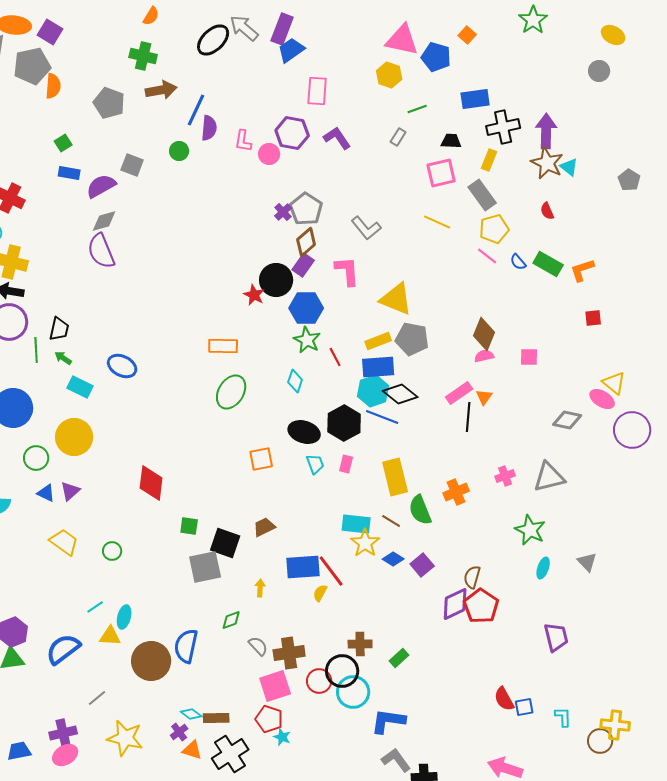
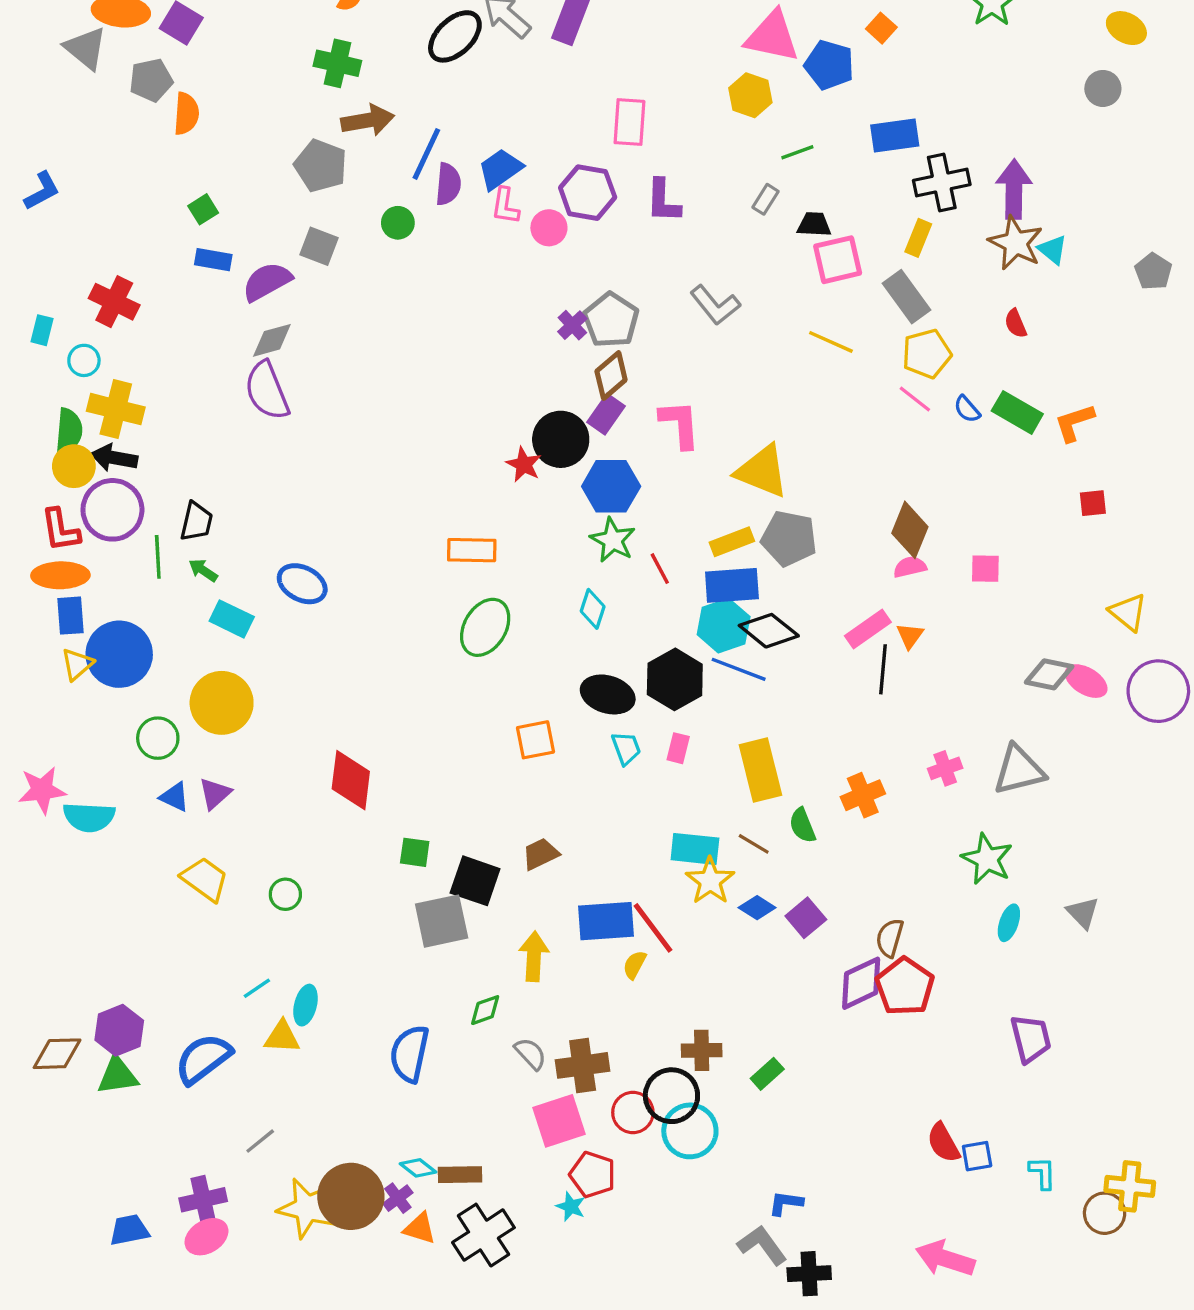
blue trapezoid: (291, 50) -> (500, 169), moved
gray pentagon: (32, 66) -> (151, 80), size x0.7
gray pentagon: (109, 103) -> (321, 166), moved
purple L-shape: (337, 138) -> (663, 201), turned -144
black trapezoid: (451, 141) -> (814, 224), moved
gray L-shape: (366, 228) -> (715, 305), moved
pink ellipse: (602, 399) -> (1086, 681), moved
green semicircle: (420, 510) -> (802, 825), size x0.7
yellow arrow: (260, 588) -> (534, 956), size x1.6
brown circle: (151, 661) -> (351, 1196), moved
red pentagon: (269, 719) -> (593, 1175), moved
blue L-shape: (388, 721) -> (786, 1203), moved, size x0.6

